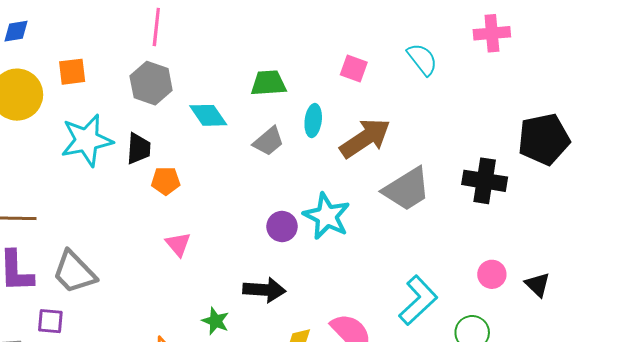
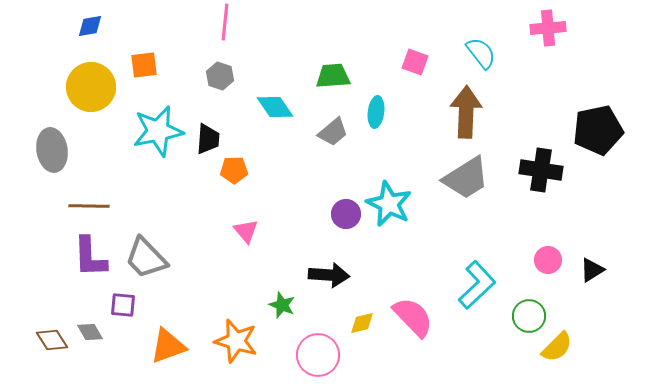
gray hexagon: (151, 83) -> (220, 76), size x0.7
brown arrow: (365, 138) -> (466, 112), moved, turned -54
black triangle: (538, 285) -> (592, 270), turned 44

